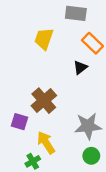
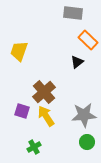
yellow trapezoid: (44, 39) -> (19, 51), moved
yellow arrow: (46, 143) -> (46, 116), moved

